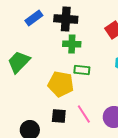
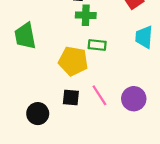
green trapezoid: (19, 62) -> (25, 36), turned -55

